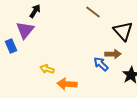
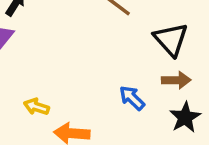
brown arrow: (113, 54) -> (176, 80), moved

